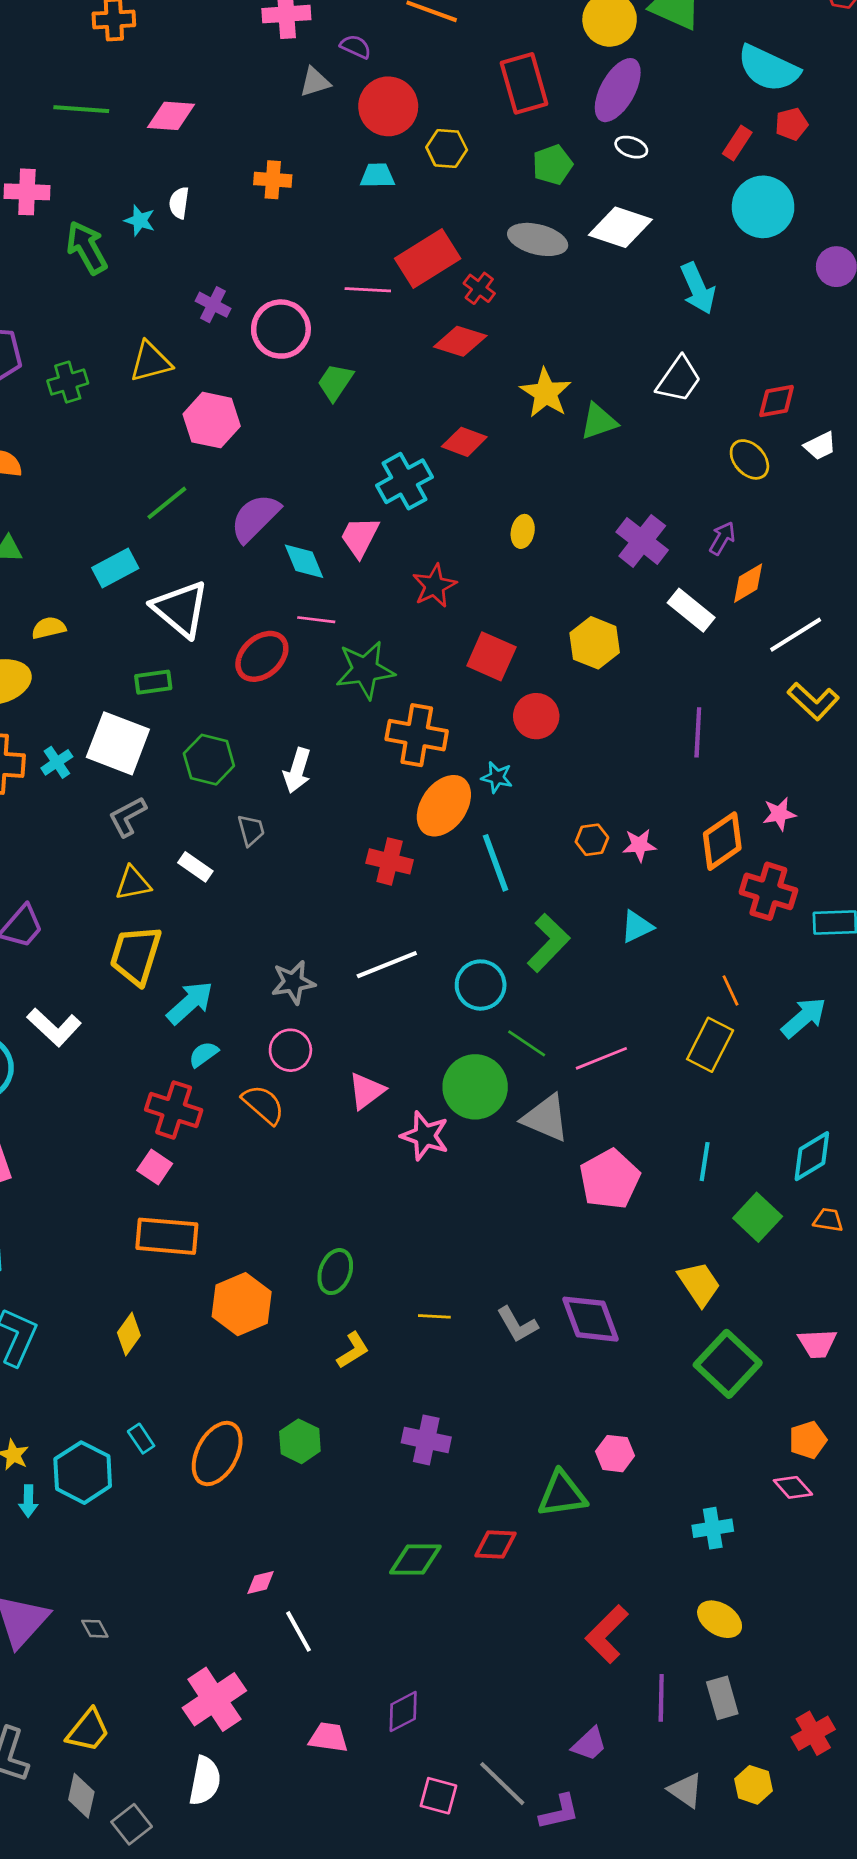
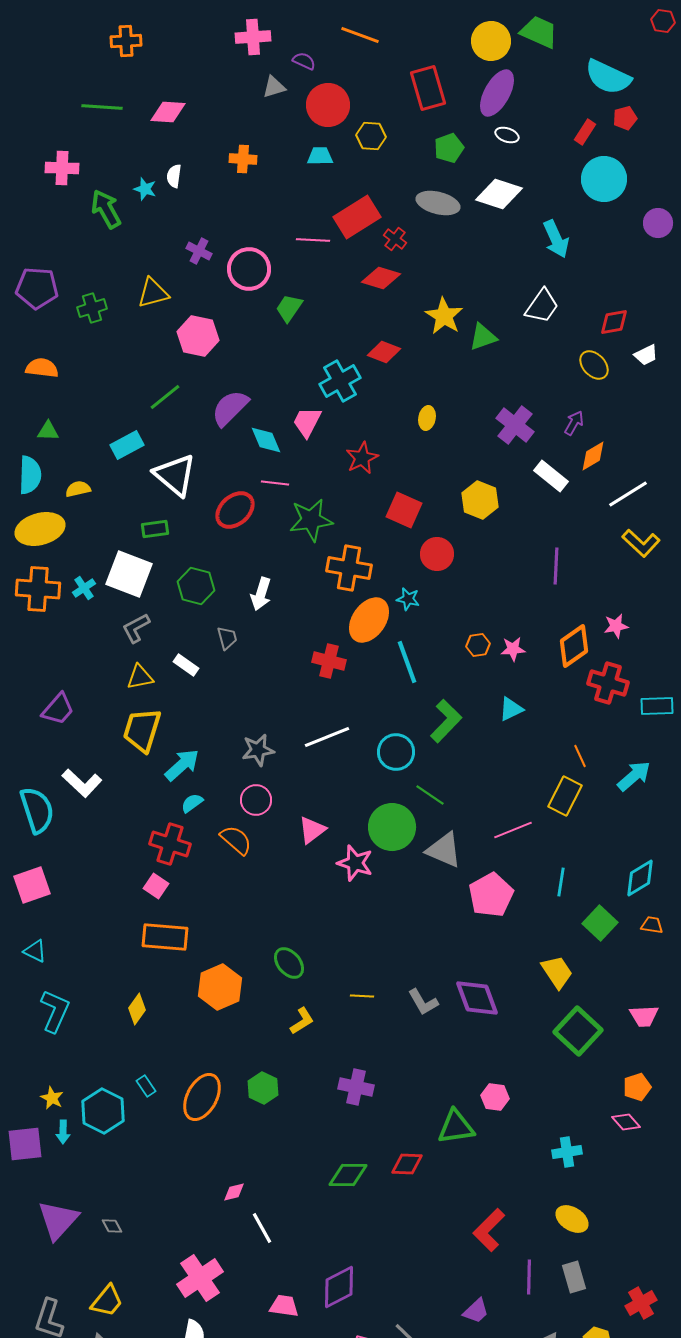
pink line: (601, 1058) -> (513, 830), moved
green ellipse: (335, 1272) -> (289, 963), turned -60
purple diamond: (403, 1712) -> (339, 1287), size x1.4

